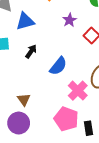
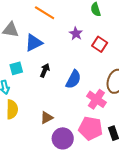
brown triangle: (24, 100) -> (47, 118), turned 48
purple circle: (19, 123) -> (63, 138), moved

